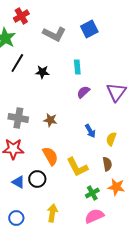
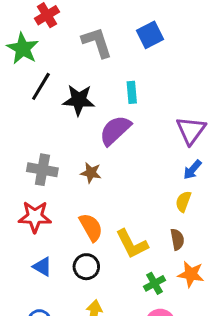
gray L-shape: (54, 34) -> (97, 42), turned -135
black star: (42, 72) -> (79, 100), size x1.5
purple semicircle: (83, 92) -> (115, 130), moved, size x1.6
blue arrow: (90, 131) -> (192, 170), moved, turned 72
black circle: (37, 179) -> (86, 267), moved

